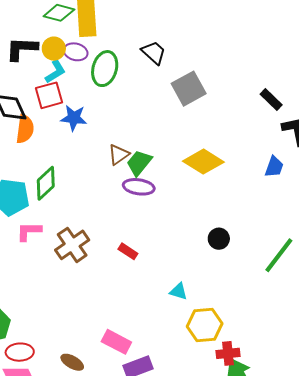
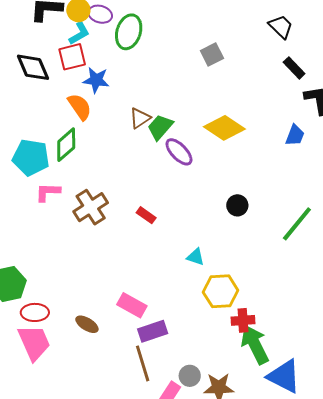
black trapezoid: (154, 52) -> (281, 27), moved
gray square: (189, 89) -> (212, 54), size x0.7
orange semicircle: (25, 129) -> (80, 107), moved, turned -44
purple ellipse: (139, 187) -> (179, 152), moved, turned 36

